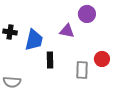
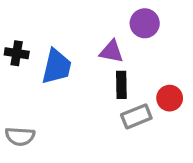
black rectangle: (50, 60) -> (121, 85), moved
gray rectangle: (82, 70) -> (136, 116), turned 66

